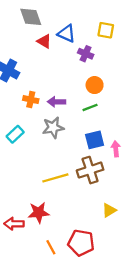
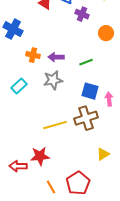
orange circle: (95, 85) -> (106, 33), moved
blue square: (95, 140) -> (90, 91), turned 30
red pentagon: (81, 243) -> (78, 183), turned 30

